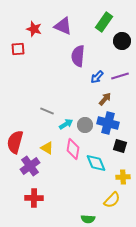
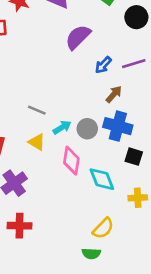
purple semicircle: (78, 56) -> (78, 37), turned 40
yellow triangle: (47, 148) -> (37, 142), moved
yellow semicircle: (112, 200) -> (103, 228), moved

